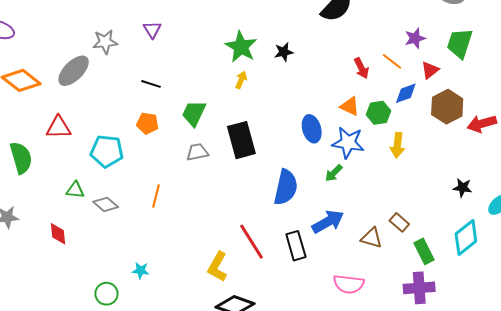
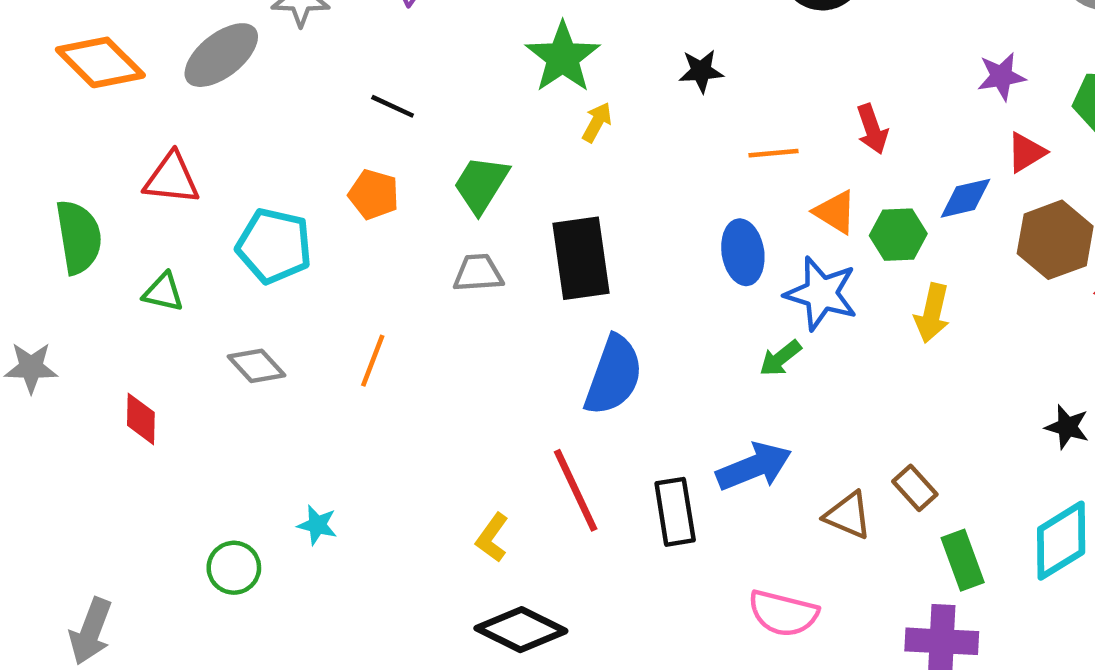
green star: (241, 47) -> (563, 57), moved
orange line: (392, 61) -> (773, 153), moved, turned -50
blue semicircle: (286, 187) -> (614, 375), moved
green triangle: (75, 190) -> (163, 292), moved
yellow L-shape: (218, 267) -> (492, 538), size x0.7

